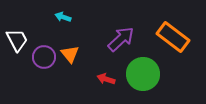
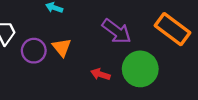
purple arrow: (121, 39) -> (117, 31), turned 80

